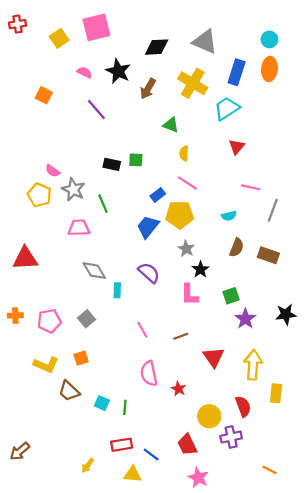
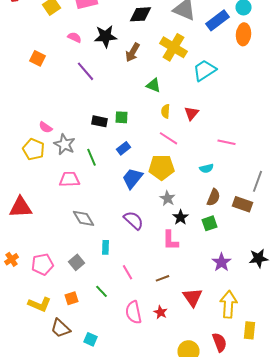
black star: (118, 71) -> (106, 36), turned -30
blue rectangle: (237, 72) -> (218, 20), moved, turned 35
red triangle: (237, 147) -> (192, 113), moved
blue rectangle: (158, 195) -> (124, 148), moved
gray line: (273, 210) -> (258, 181), moved
cyan rectangle: (117, 290) -> (106, 247), moved
green square: (231, 296) -> (210, 223), moved
orange cross: (15, 315) -> (12, 259), turned -32
red star: (179, 389) -> (160, 312), moved
green line: (125, 407) -> (102, 291), moved, turned -48

